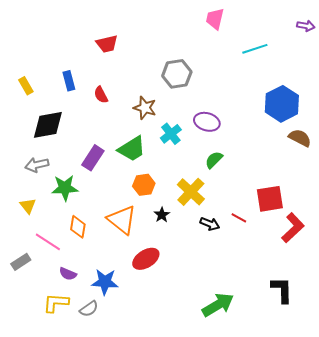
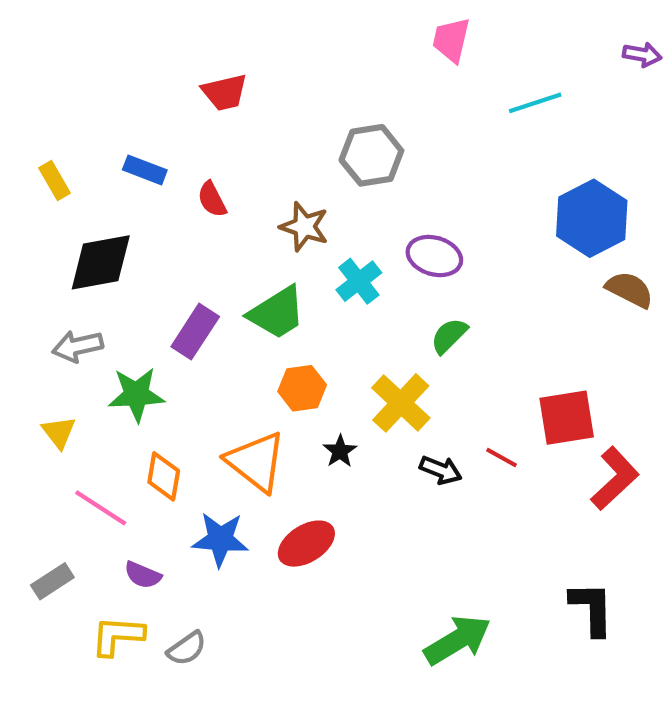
blue rectangle: (69, 81) -> (145, 170), turned -54
gray rectangle: (21, 262) -> (52, 581), moved
blue star: (105, 282) -> (220, 539), moved

